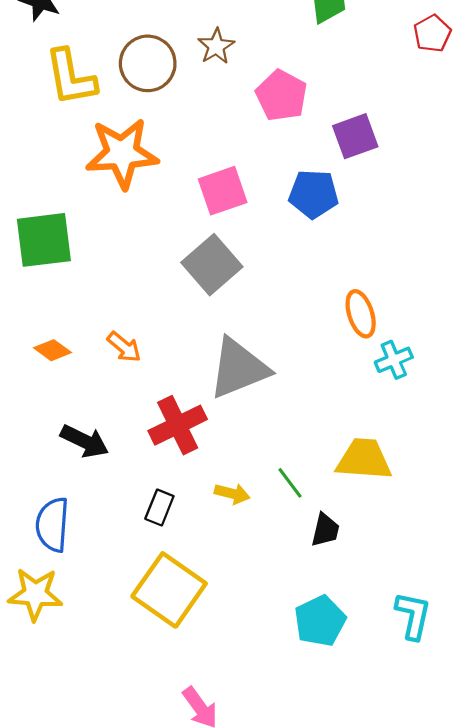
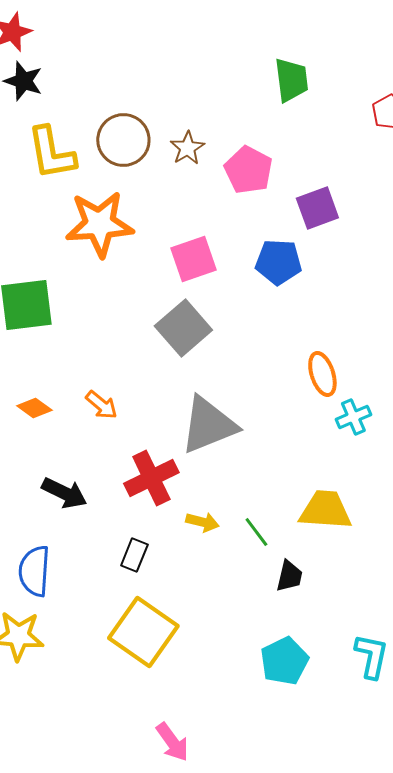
brown star: (216, 46) -> (187, 148), moved
yellow arrow: (232, 494) -> (202, 522), moved

